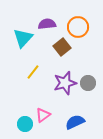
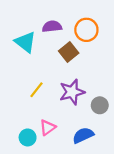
cyan triangle: (23, 38) -> (25, 42), turned -35
yellow line: (33, 72) -> (36, 90), moved
gray circle: (88, 83) -> (100, 105), moved

